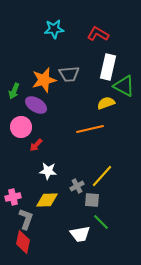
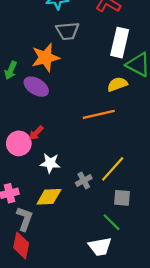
gray trapezoid: (69, 74) -> (67, 31), moved
pink circle: (21, 127) -> (19, 143), moved
gray square: (92, 200) -> (122, 198), moved
white trapezoid: (80, 234) -> (100, 247), moved

